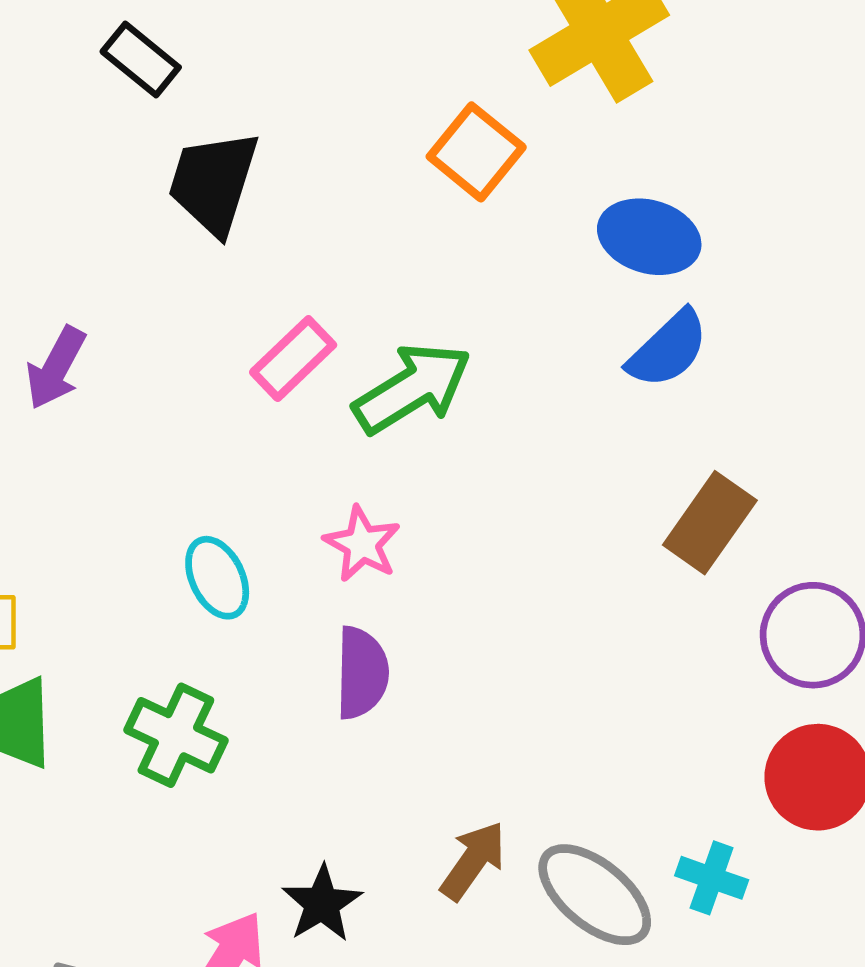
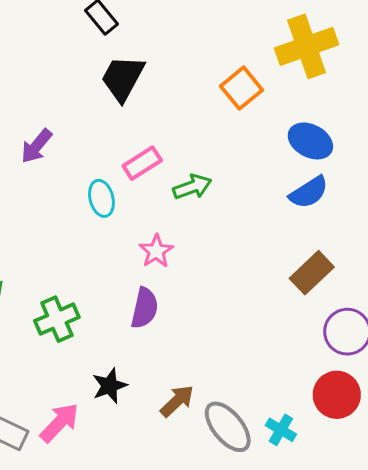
green arrow: (412, 388) -> (192, 187), size x0.7
cyan ellipse: (217, 578) -> (101, 198), moved
green cross: (176, 735) -> (57, 319), turned 30
black star: (322, 904) -> (110, 386), moved

